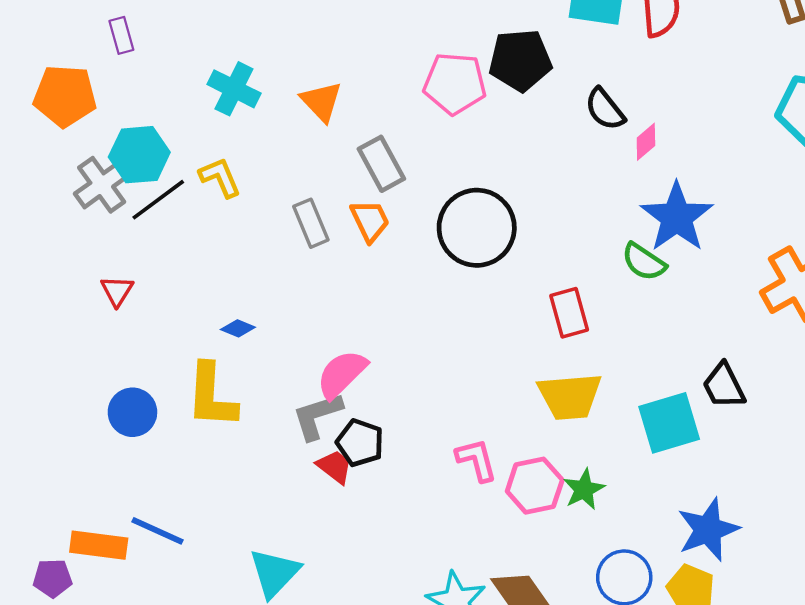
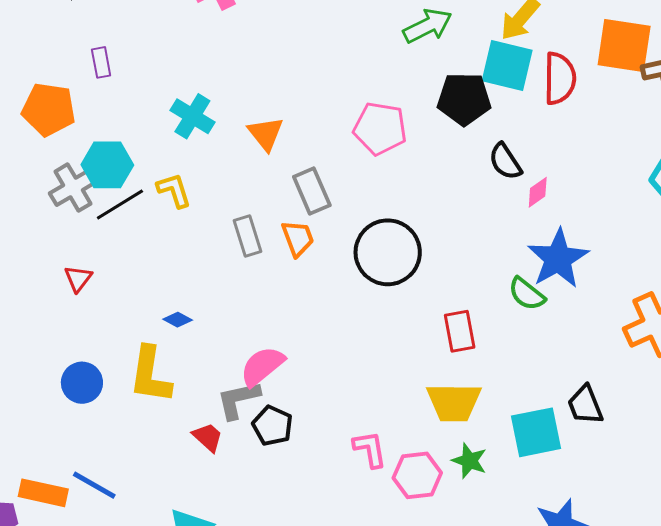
black pentagon: (520, 60) -> (464, 99), moved
red trapezoid: (335, 467) -> (208, 437), moved
green star: (584, 489) -> (469, 461), moved, turned -30

